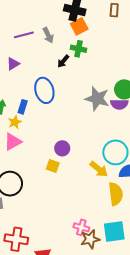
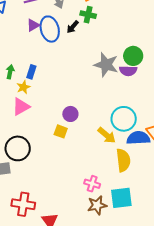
purple triangle: (13, 64) -> (33, 25), moved
blue ellipse: (44, 90) -> (50, 29), moved
pink cross: (81, 227) -> (92, 184), moved

